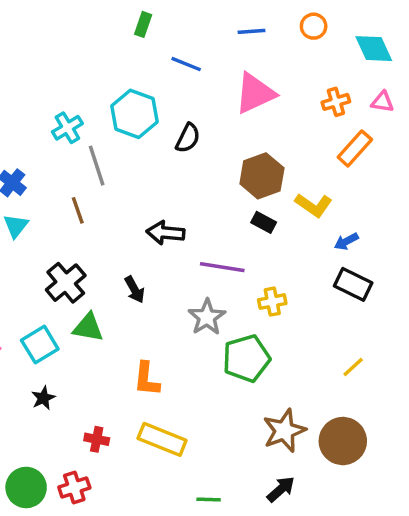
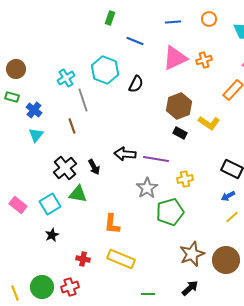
orange cross: (336, 102) -> (204, 60), moved
black arrow: (166, 233) -> (125, 154), moved
blue arrow: (346, 241) -> (228, 196), moved
black arrow: (135, 290) -> (94, 167), moved

